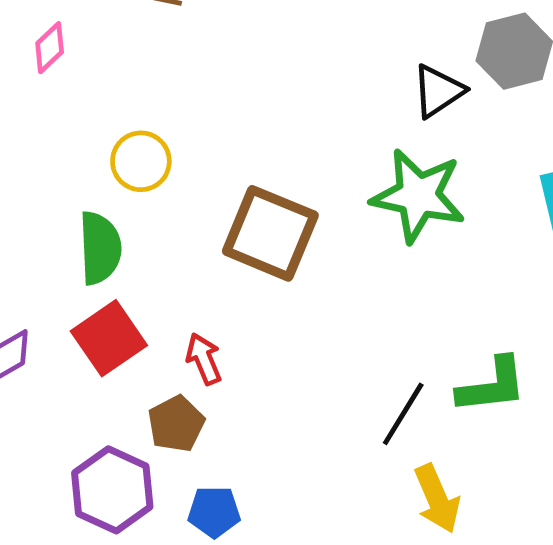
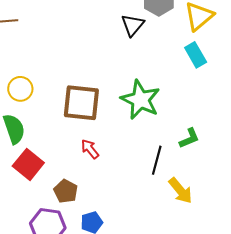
green star: (418, 196) -> (140, 100), moved, turned 30
red arrow: (204, 359) -> (90, 149), moved
green L-shape: (492, 386) -> (189, 138), size x0.7

